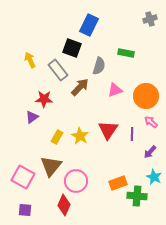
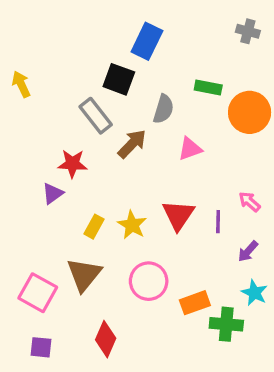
gray cross: (150, 19) -> (248, 31), turned 32
yellow arrow: (30, 60) -> (21, 84), moved
orange circle: (146, 96) -> (250, 112), moved
pink circle: (76, 181) -> (149, 281), moved

